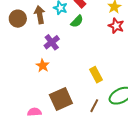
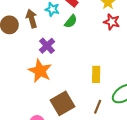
orange star: (43, 66) -> (40, 71), size x1.6
yellow rectangle: (96, 75) -> (96, 74), turned 35

